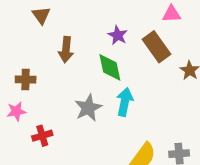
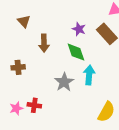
pink star: (16, 111) -> (16, 108), moved
red cross: (42, 136) -> (34, 105), turned 32

